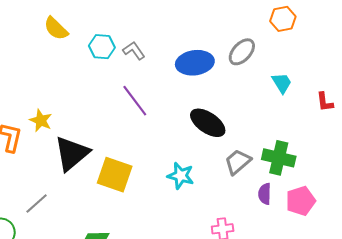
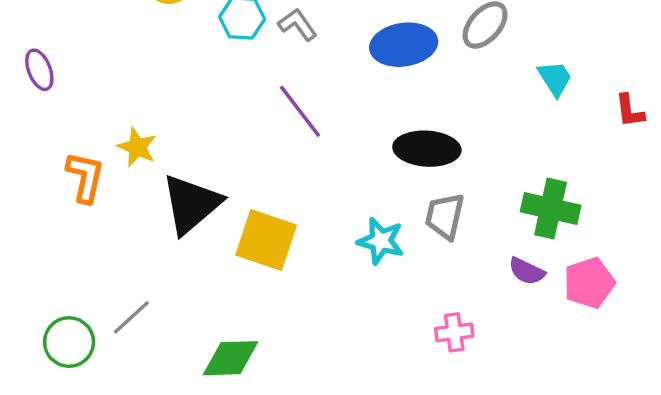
black ellipse: (208, 123) -> (427, 149), turned -30
gray trapezoid: (238, 162) -> (445, 216), moved, turned -36
purple semicircle: (265, 194) -> (527, 271), turned -65
gray line: (37, 203) -> (131, 317), moved

